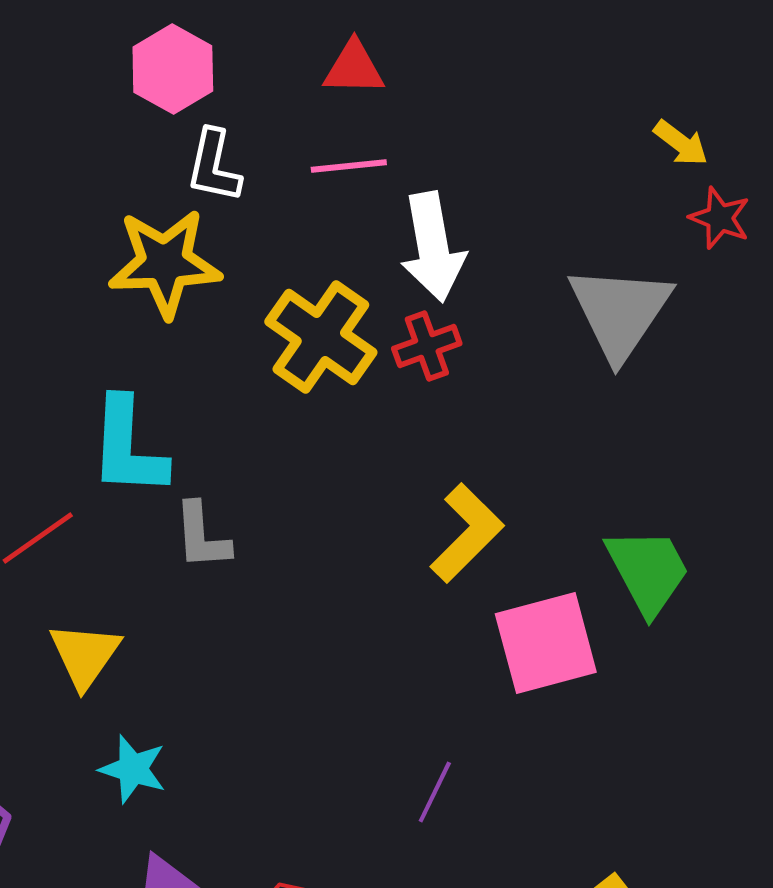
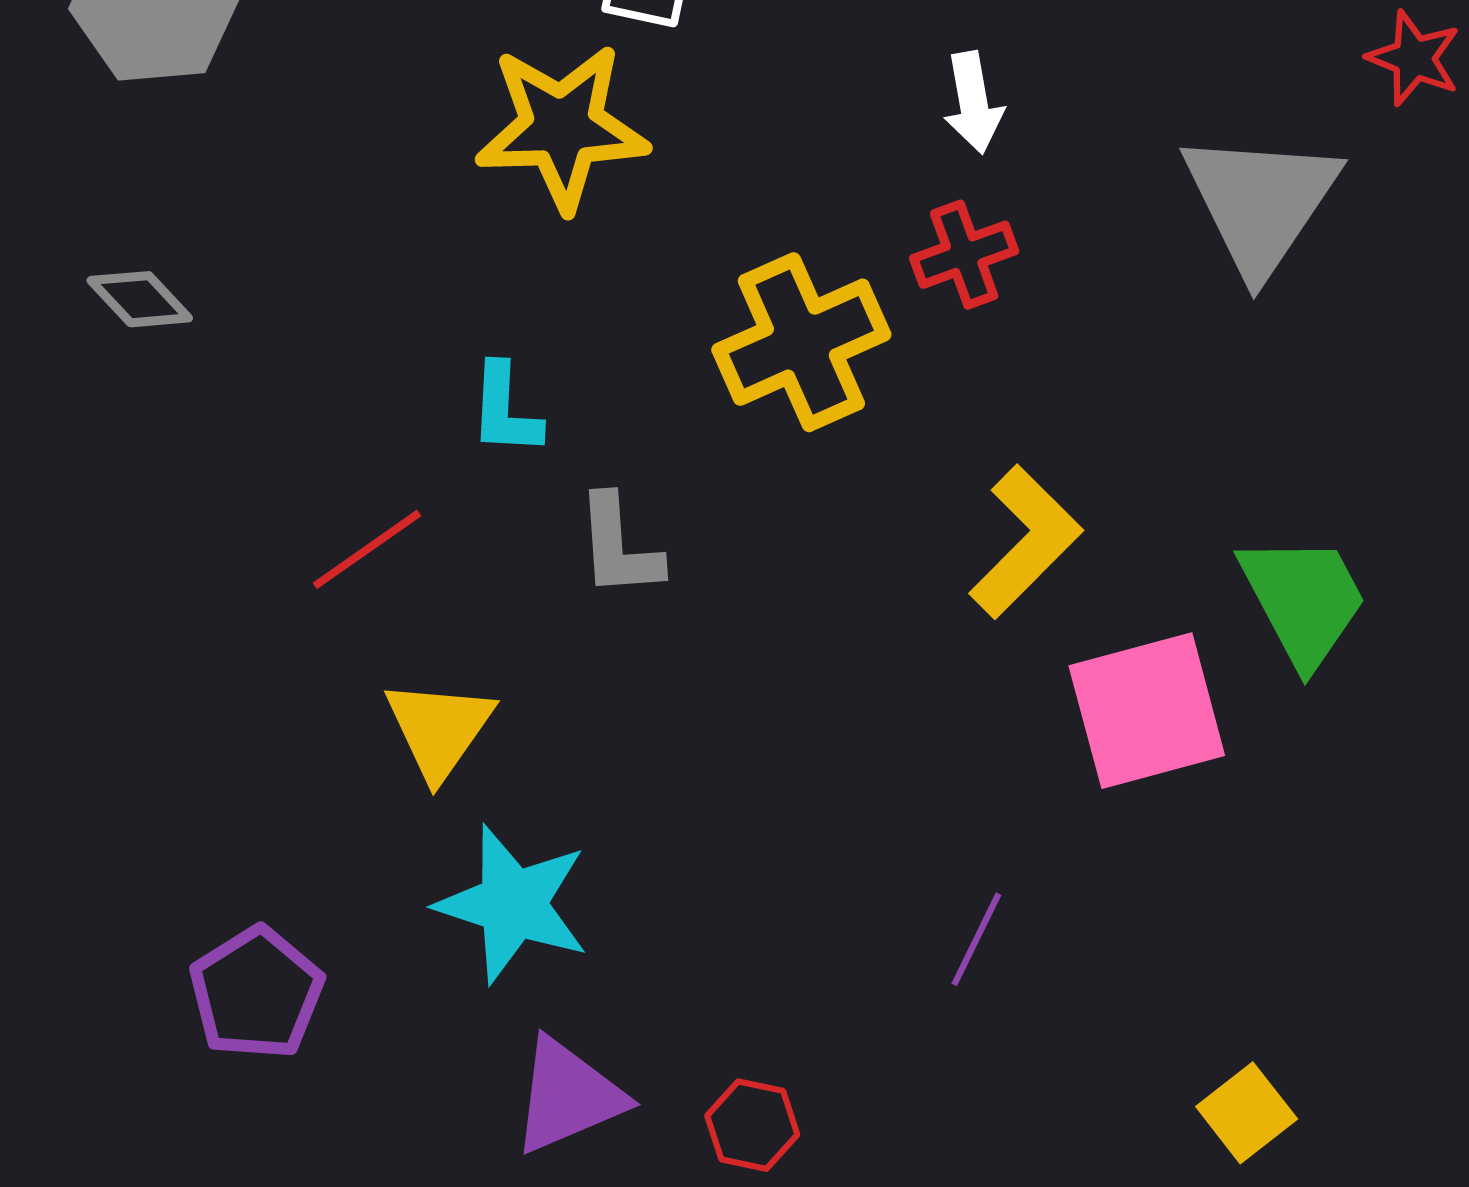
white arrow: (433, 247) -> (973, 103), size x0.6
yellow cross: (321, 337) -> (801, 342), moved, turned 31
cyan L-shape: (128, 447) -> (505, 410), size x0.6
cyan star: (133, 769) -> (513, 904), size x1.5

